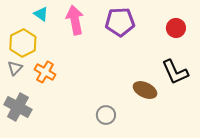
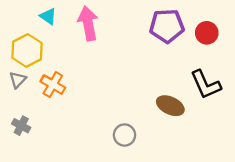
purple pentagon: (120, 22) -> (167, 26), moved
gray cross: (18, 107) -> (21, 126), size x0.6

